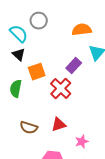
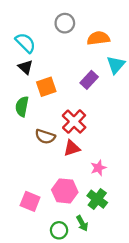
gray circle: (39, 21) -> (65, 23), moved
red cross: (61, 89) -> (74, 122), moved
brown semicircle: (29, 128) -> (45, 137), moved

